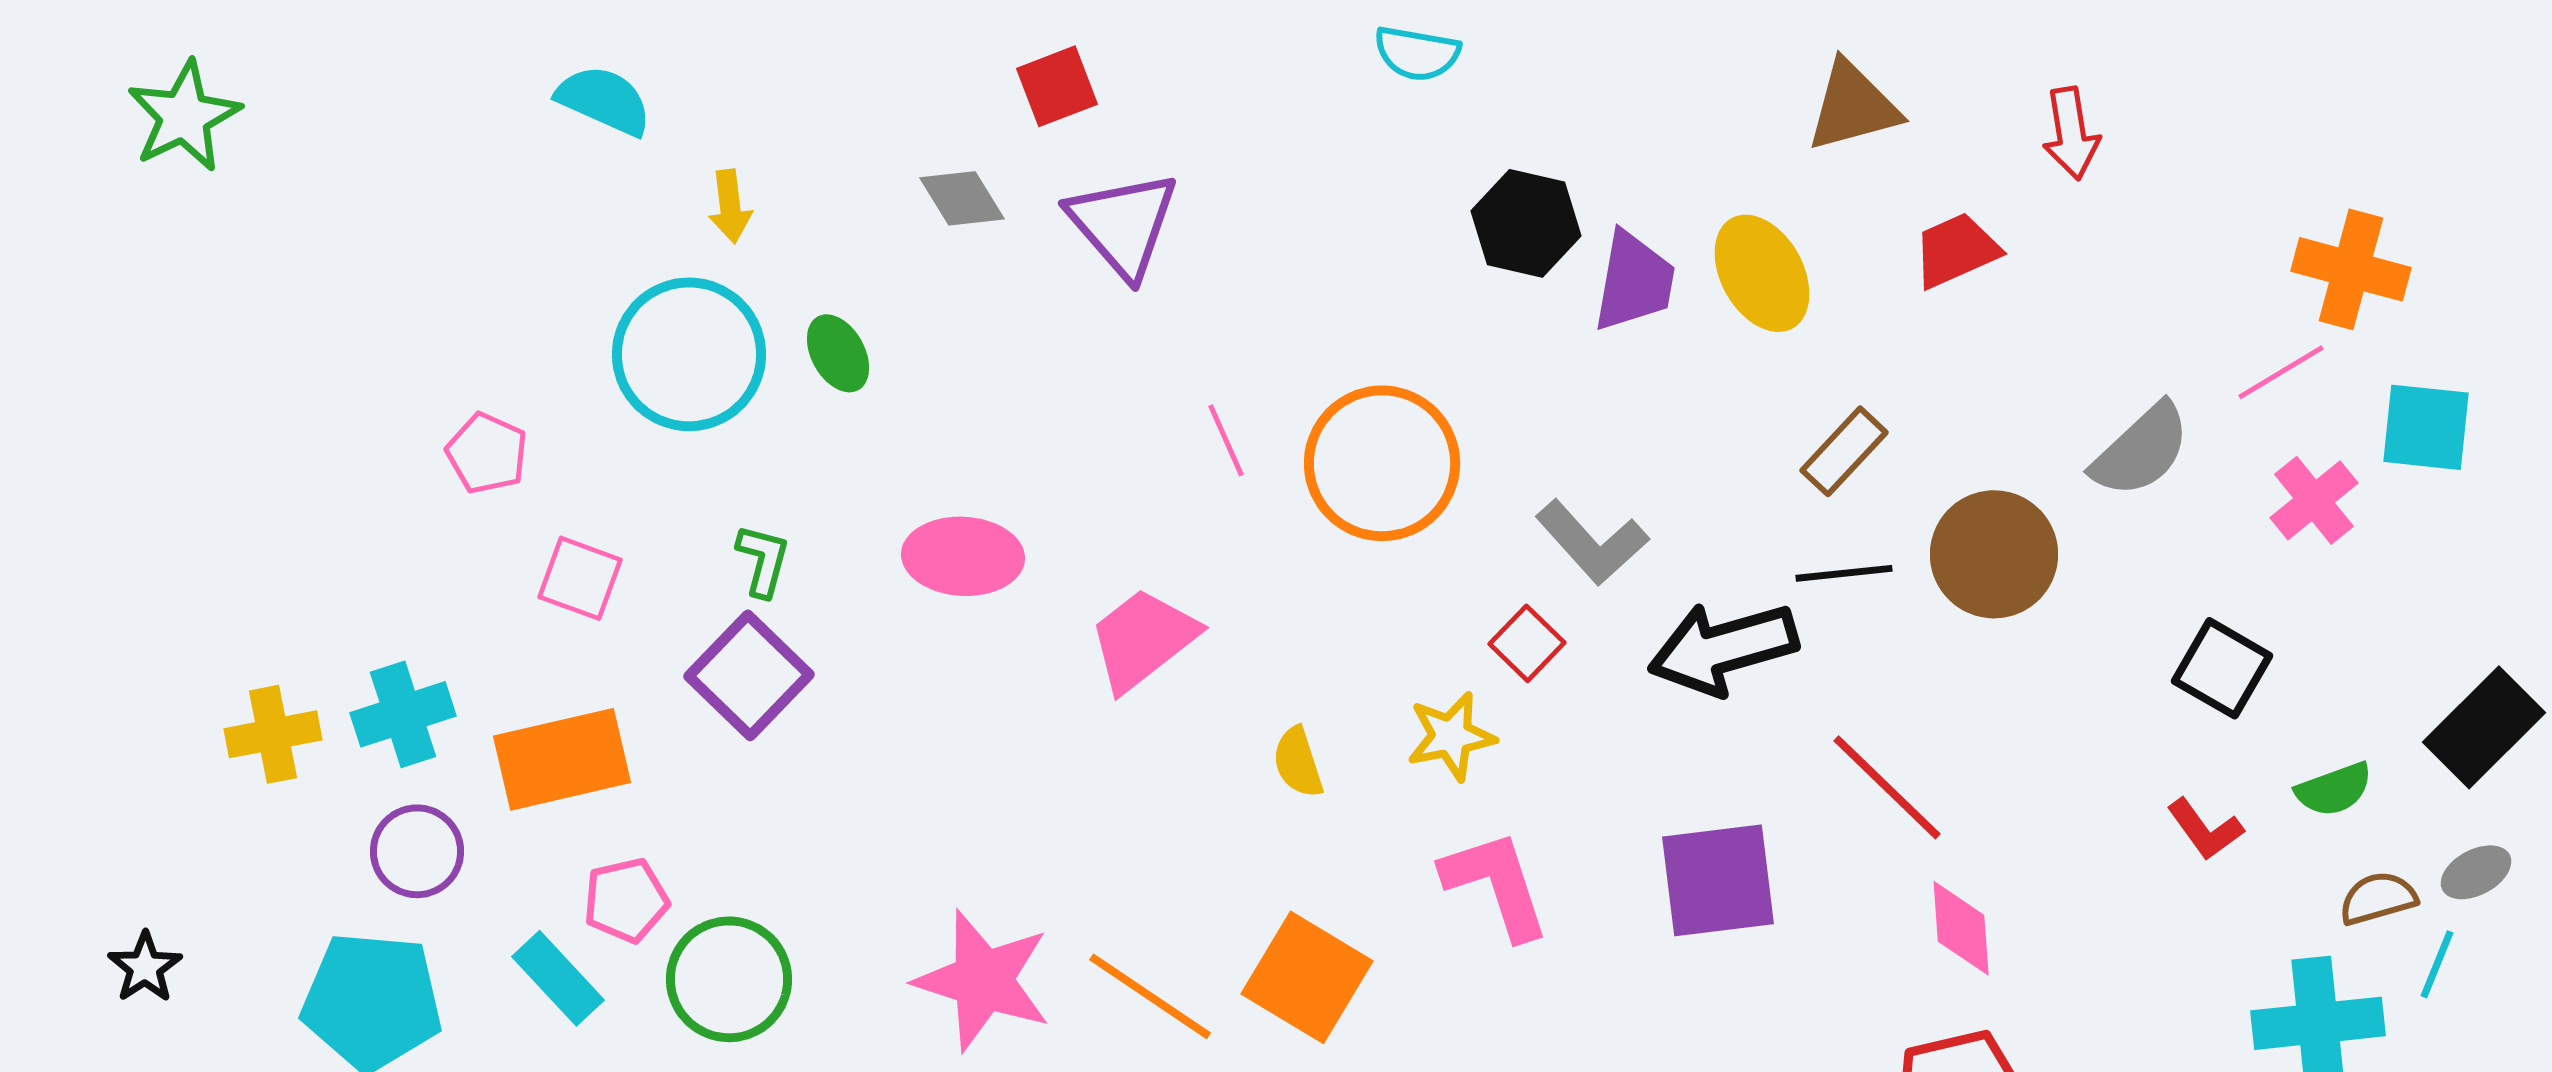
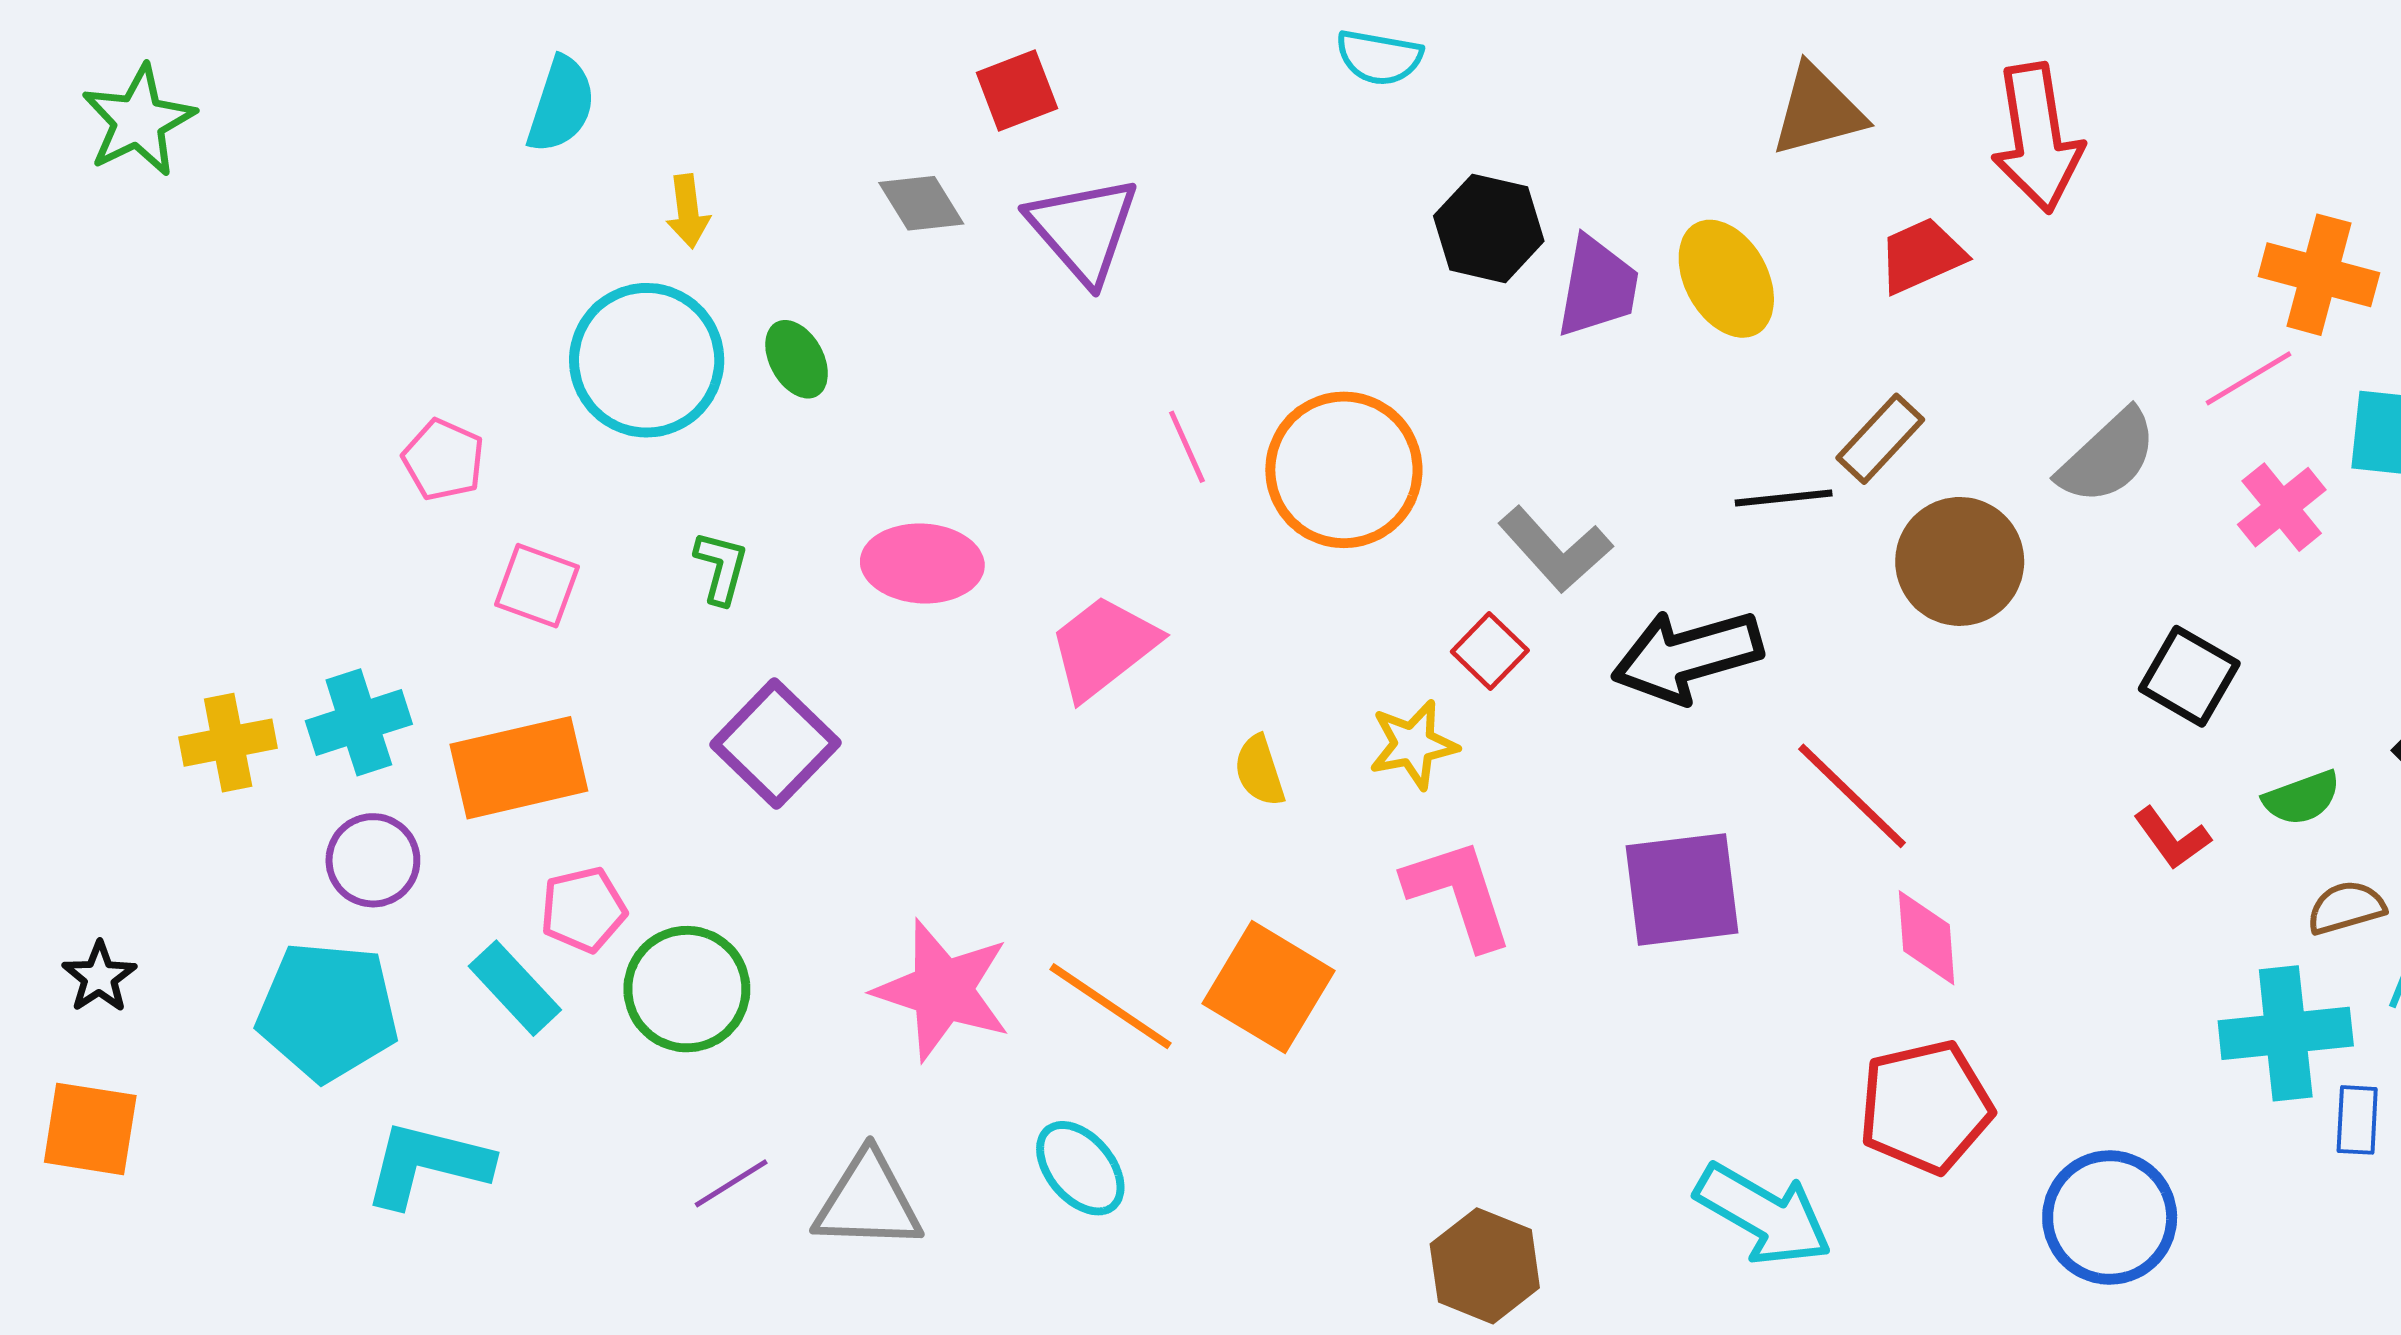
cyan semicircle: (604, 100) -> (561, 105), turned 84
red arrow: (2071, 133) -> (2037, 138), size x1.6
brown rectangle: (1844, 451) -> (1880, 439), moved
black line: (1844, 573) -> (1784, 498), moved
purple square: (749, 675) -> (775, 744), moved

